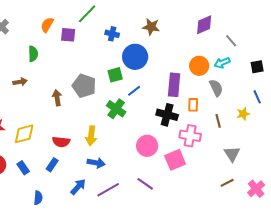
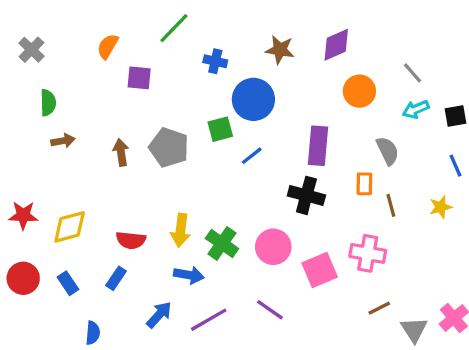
purple diamond: (204, 25) -> (336, 45), moved
purple square: (68, 35) -> (139, 78), moved
green semicircle: (33, 54) -> (48, 103), moved
cyan arrow: (222, 63) -> (416, 109), moved
orange circle: (199, 66) -> (359, 91), moved
brown arrow: (57, 98) -> (121, 152), moved
orange rectangle: (193, 105) -> (364, 184), moved
green cross: (116, 109) -> (222, 243), moved
yellow star: (243, 114) -> (441, 207), moved
pink cross: (190, 136) -> (368, 253), moved
gray triangle: (232, 154) -> (414, 330), moved
brown line: (227, 183) -> (379, 308), moved

